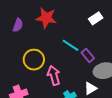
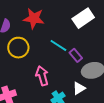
white rectangle: (96, 18) -> (83, 18), size x1.5
yellow circle: (34, 60) -> (18, 48), moved

